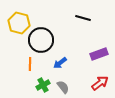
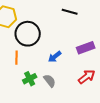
blue arrow: (60, 63) -> (55, 57), moved

